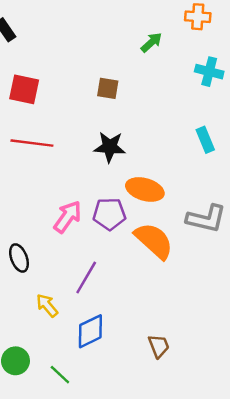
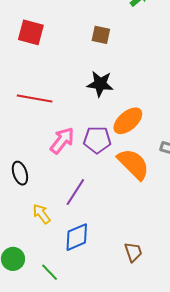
red line: (32, 143) -> (35, 99), moved
orange ellipse: (145, 189) -> (128, 121), turned -60

